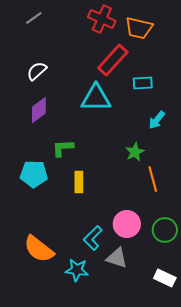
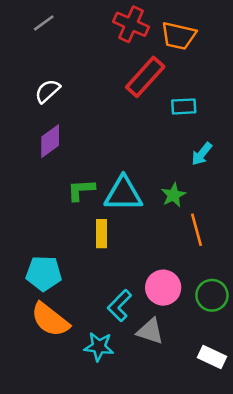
cyan triangle: (96, 98) -> (123, 194), moved
cyan pentagon: (34, 174) -> (44, 273), moved

